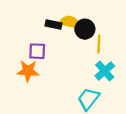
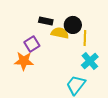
yellow semicircle: (70, 22) -> (60, 33), moved
purple square: (37, 51) -> (32, 44), turned -35

